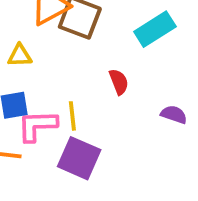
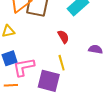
yellow line: (72, 116) -> (62, 63), moved

